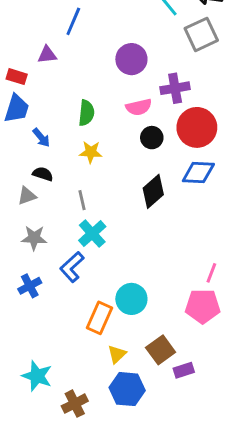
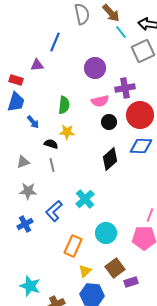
black semicircle: (43, 174) -> (51, 144), moved
gray line: (82, 200) -> (52, 165), moved
cyan cross: (92, 234) -> (85, 199), moved
cyan circle: (131, 299) -> (106, 233), moved

